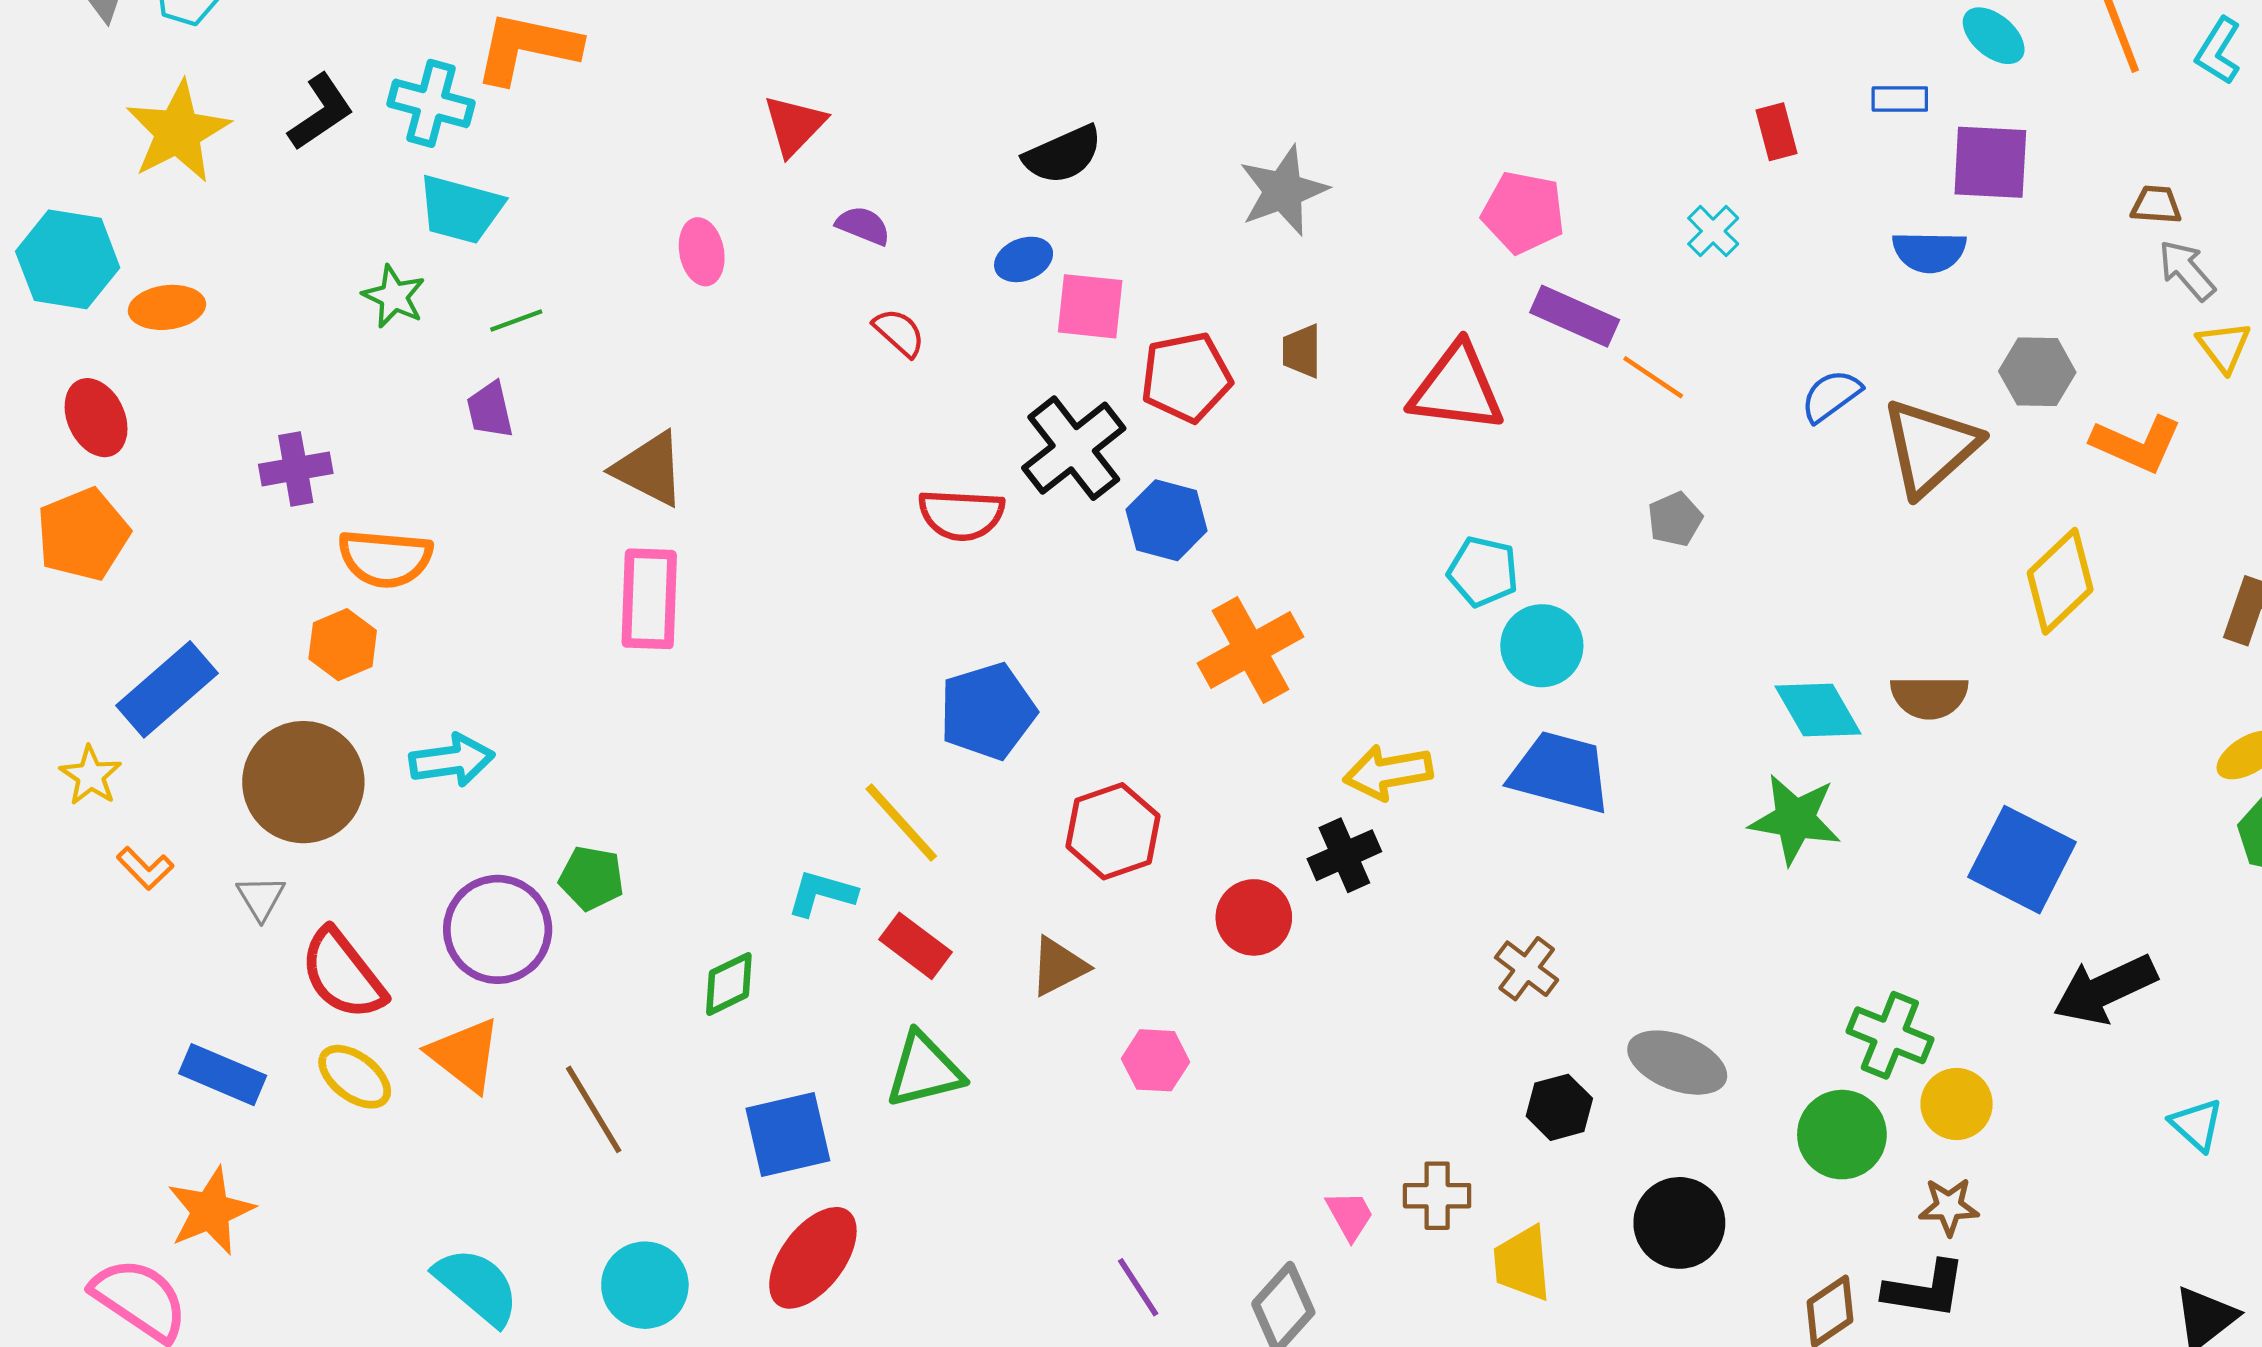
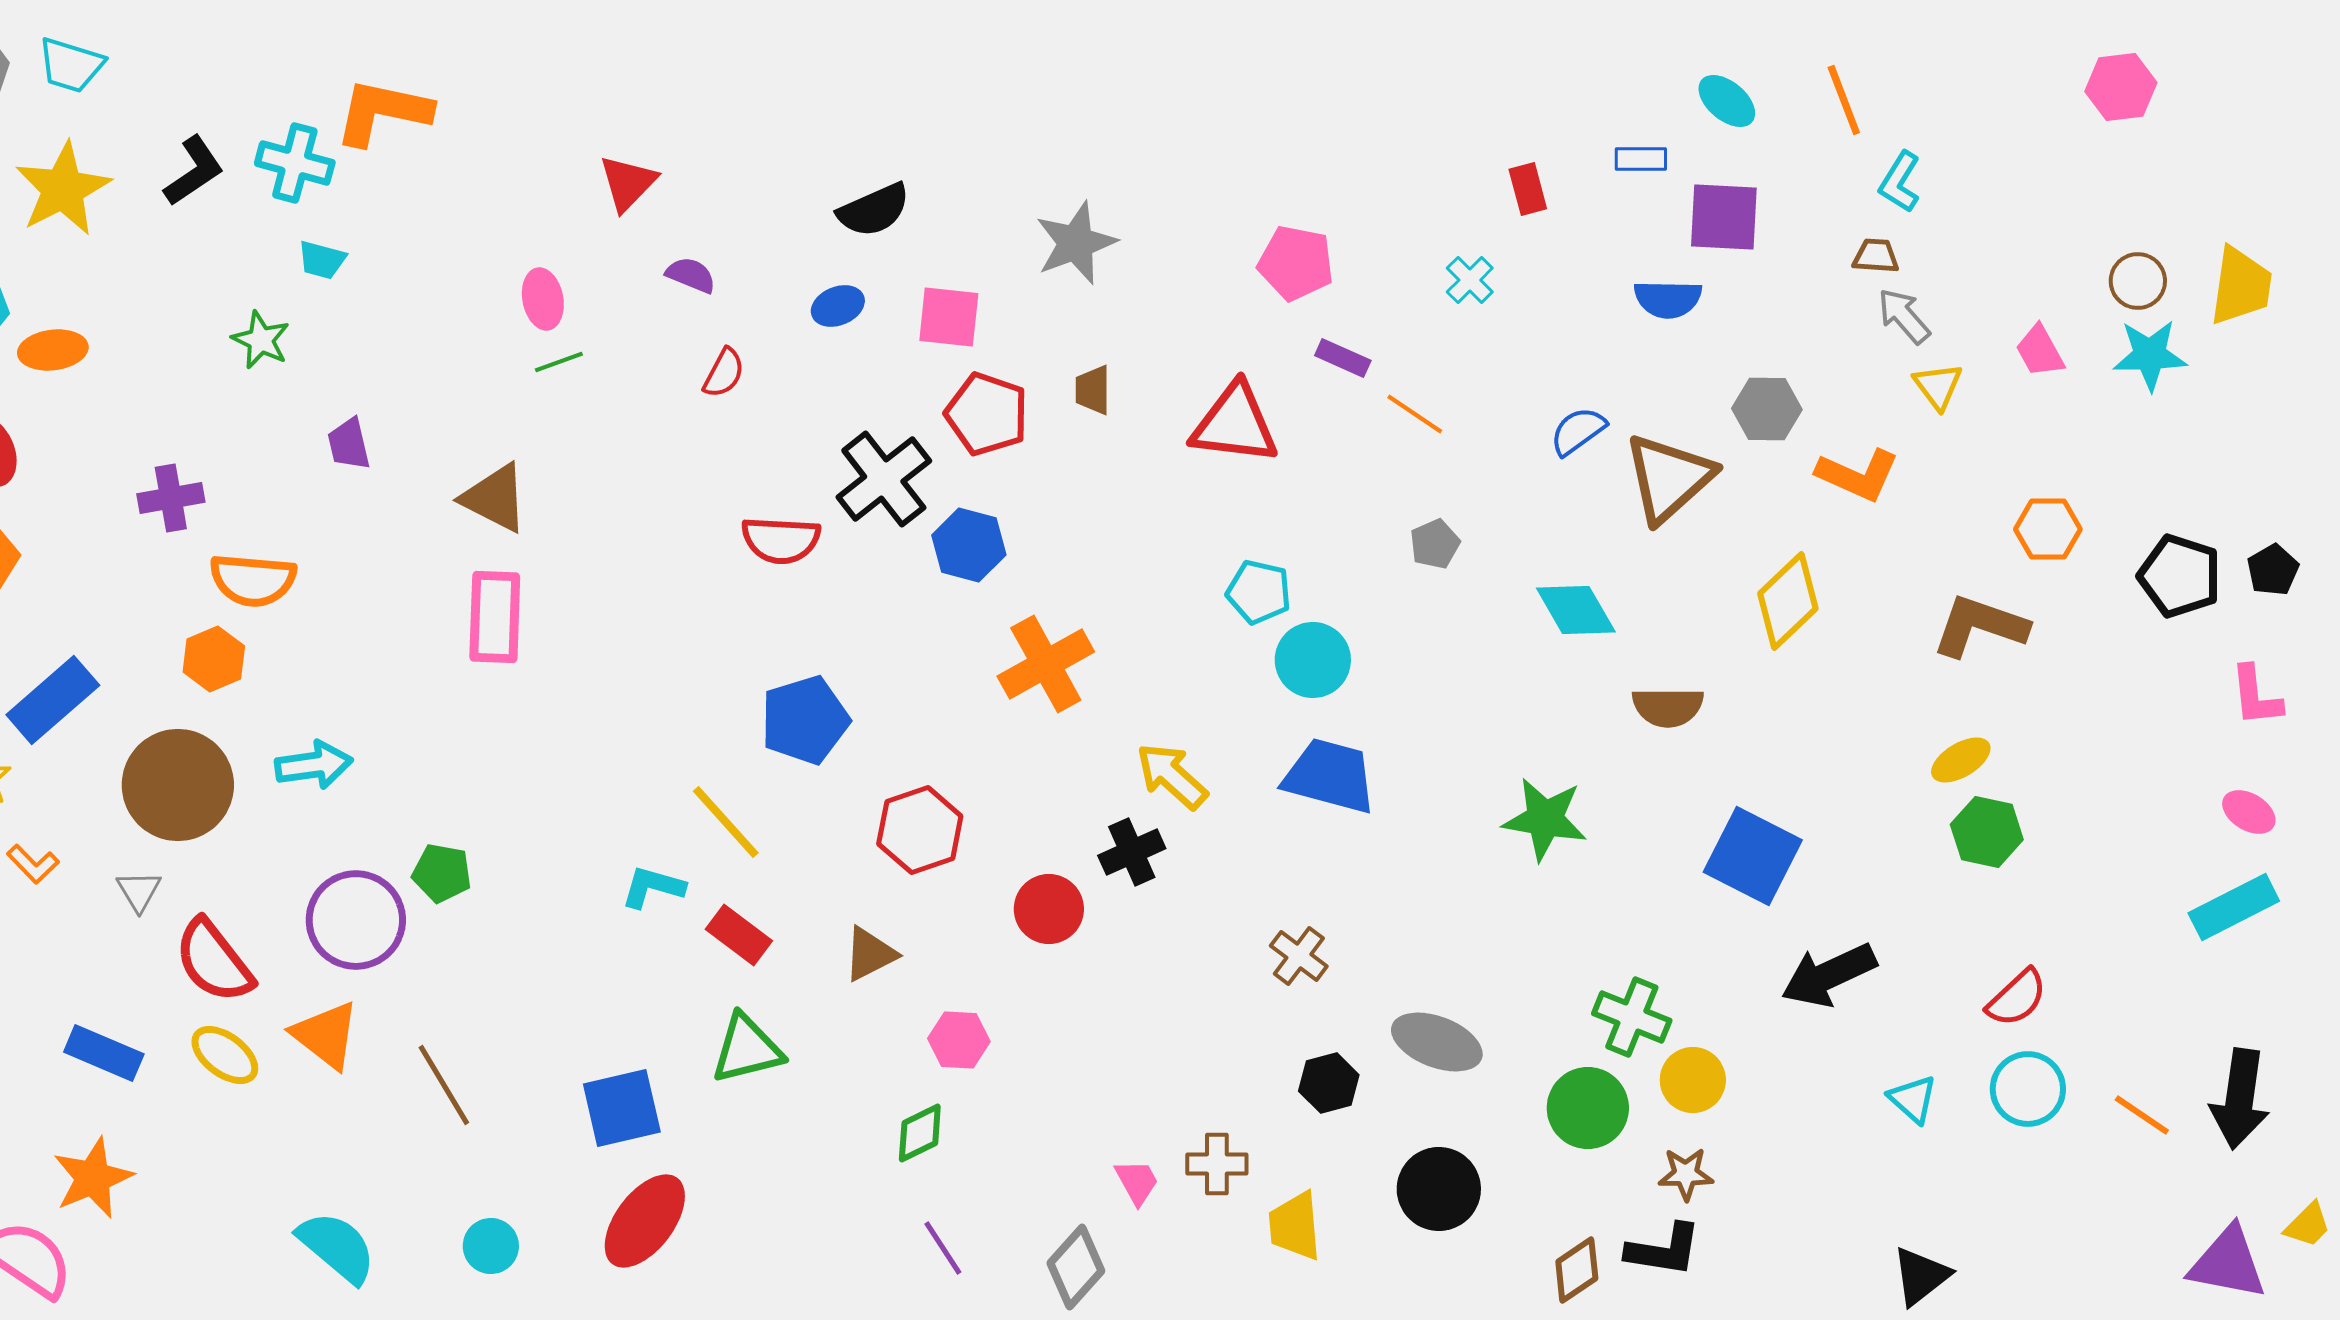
cyan L-shape: (2218, 51) -> (1900, 182), moved
cyan trapezoid: (460, 209) -> (322, 260), size x0.6
pink square: (1090, 306) -> (949, 317), moved
purple rectangle: (1575, 316) -> (1343, 358), size x0.7
green line: (516, 321) -> (559, 362), moved
red semicircle: (899, 333) -> (724, 373), turned 76
red pentagon: (1186, 377) -> (987, 414), turned 30
cyan diamond: (1818, 710) -> (1576, 610), moved
yellow arrow: (1388, 772) -> (1172, 776), turned 52
green diamond: (729, 984) -> (920, 1133), moved
cyan circle: (645, 1285) -> (491, 1246), size x0.7

